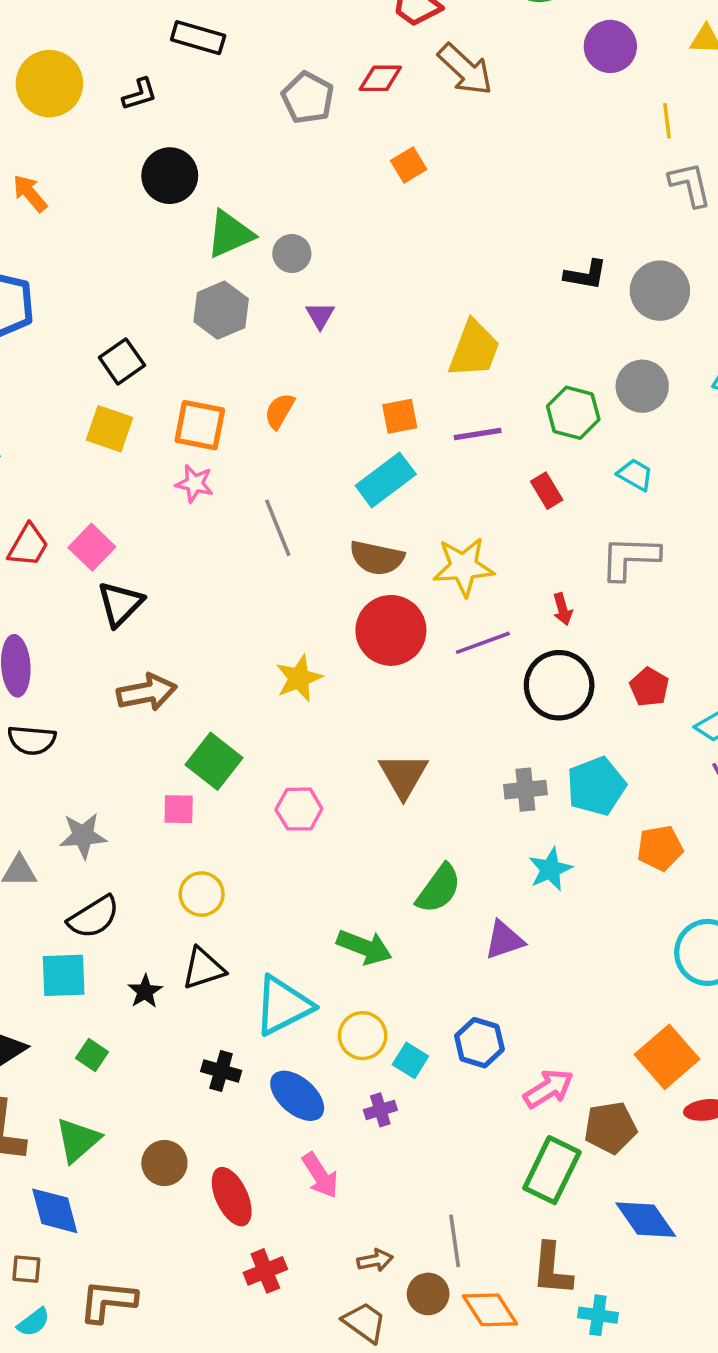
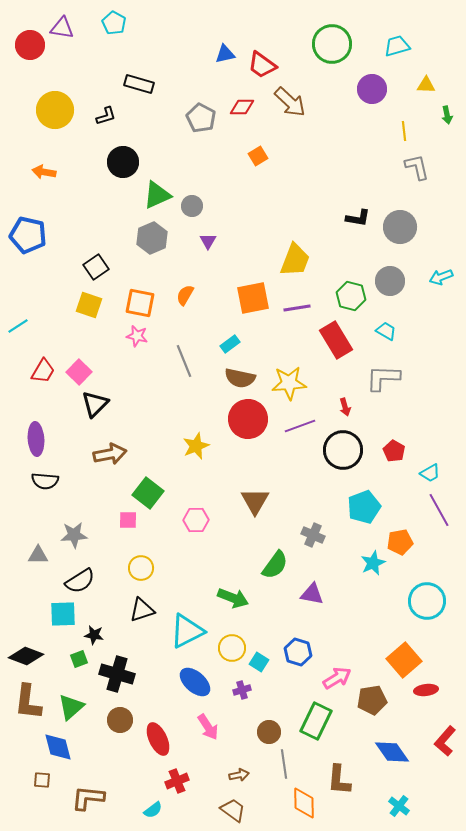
orange arrow: (30, 193) -> (44, 172), turned -40
orange square: (400, 416) -> (253, 298), size x1.6
cyan rectangle: (386, 480) -> (230, 344), moved, size x0.6
red rectangle: (547, 491) -> (336, 340), size x1.8
gray cross: (525, 790) -> (313, 535), moved, turned 30
cyan star: (550, 869) -> (373, 563), moved
purple triangle: (504, 940) -> (312, 594), turned 30
black star: (145, 991) -> (94, 635), moved, turned -30
green square: (92, 1055) -> (79, 659), turned 36
black cross: (221, 1071) -> (117, 674), moved, size x1.6
green rectangle: (552, 1170) -> (316, 721), moved
brown circle: (428, 1294) -> (269, 732), moved
orange diamond: (490, 1310) -> (304, 803), turned 32
cyan cross: (598, 1315) -> (399, 806), moved, turned 30
cyan semicircle: (34, 1322) -> (153, 810), moved

